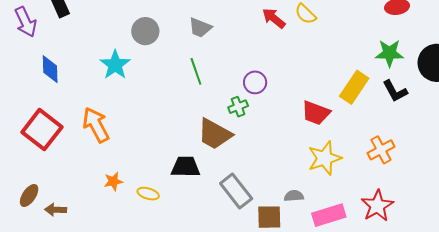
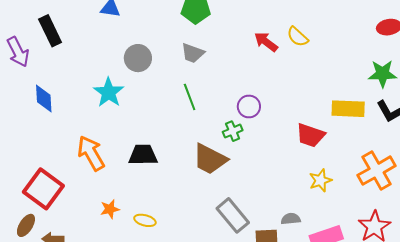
yellow rectangle: (354, 87) -> (348, 109), turned 60
red square: (42, 130) -> (43, 189), moved
orange cross: (381, 150) -> (377, 171), size x1.4
yellow star: (325, 158) -> (320, 180), size x0.7
black trapezoid: (186, 167) -> (143, 155), moved

